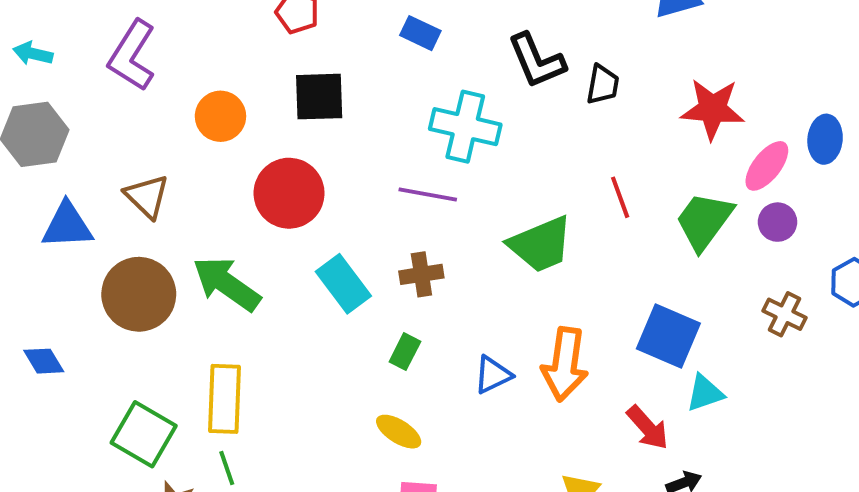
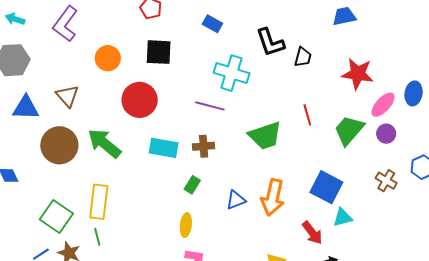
cyan rectangle: (343, 284) -> (164, 148), turned -48
yellow ellipse: (399, 432) -> (186, 225), turned 60

